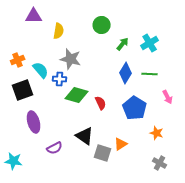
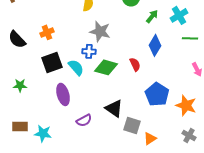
cyan semicircle: (41, 70) -> (76, 67), moved
green line: (150, 74) -> (190, 38), moved
red semicircle: (101, 103) -> (135, 64), moved
blue pentagon: (135, 108) -> (157, 94), moved
orange star: (157, 133) -> (186, 105), size x1.5
orange triangle: (121, 144) -> (150, 138), moved

